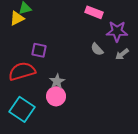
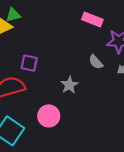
gray star: (57, 81) -> (69, 85), moved

